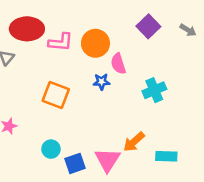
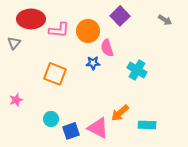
purple square: (148, 26) -> (120, 16), moved
cyan cross: (154, 90) -> (137, 70), turned -36
pink triangle: (107, 160) -> (98, 128), turned -35

